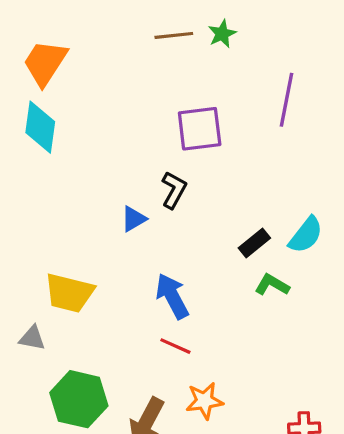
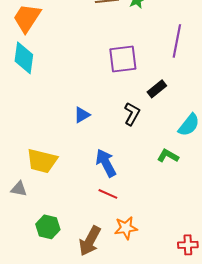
black L-shape: (174, 190) -> (132, 114), moved
black rectangle: (254, 243) -> (157, 89), moved
green hexagon: (79, 399) -> (48, 227), size x0.7

